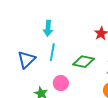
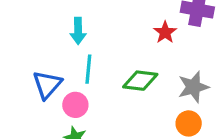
pink circle: (61, 83) -> (75, 105), moved

